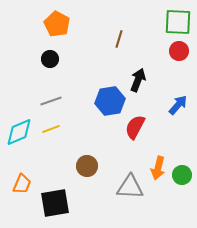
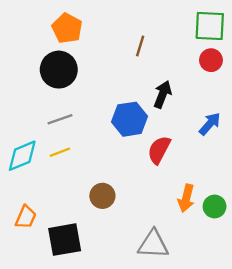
black circle: (50, 59) -> (59, 70), size x1.8
gray triangle: (130, 187) -> (153, 244), moved

